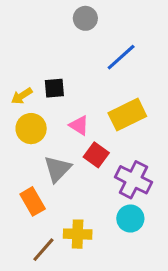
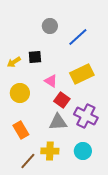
gray circle: (85, 18) -> (50, 26), moved
yellow circle: (31, 129) -> (20, 93), moved
gray triangle: (57, 169) -> (58, 122), moved, turned 42
cyan circle: (130, 219) -> (83, 151), moved

